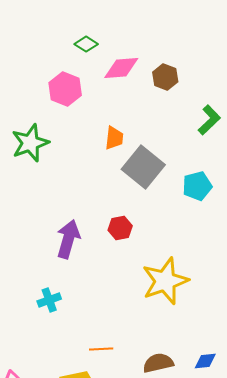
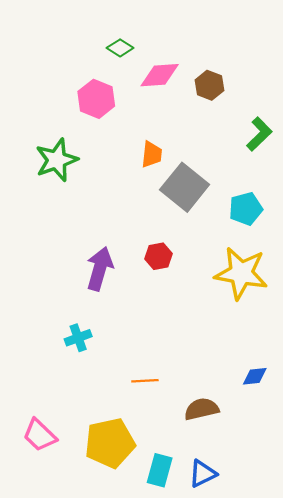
yellow star: (165, 281) -> (241, 273), moved, turned 30
orange line: (101, 349) -> (145, 381), moved
blue diamond: (205, 361) -> (255, 376), moved

